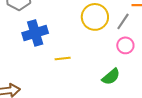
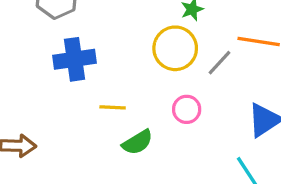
pink circle: (125, 45) -> (187, 109), moved
green semicircle: (111, 77) -> (137, 142), moved

